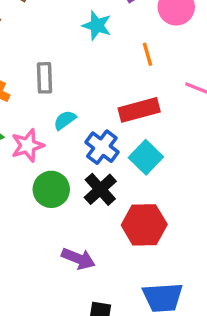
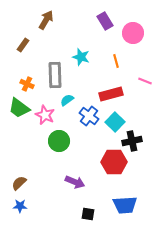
cyan star: (97, 26) -> (81, 57), moved
gray rectangle: (44, 78) -> (55, 75), size x1.4
pink star: (28, 145) -> (45, 115), turned -30
black cross: (100, 189) -> (132, 141), moved, turned 30

